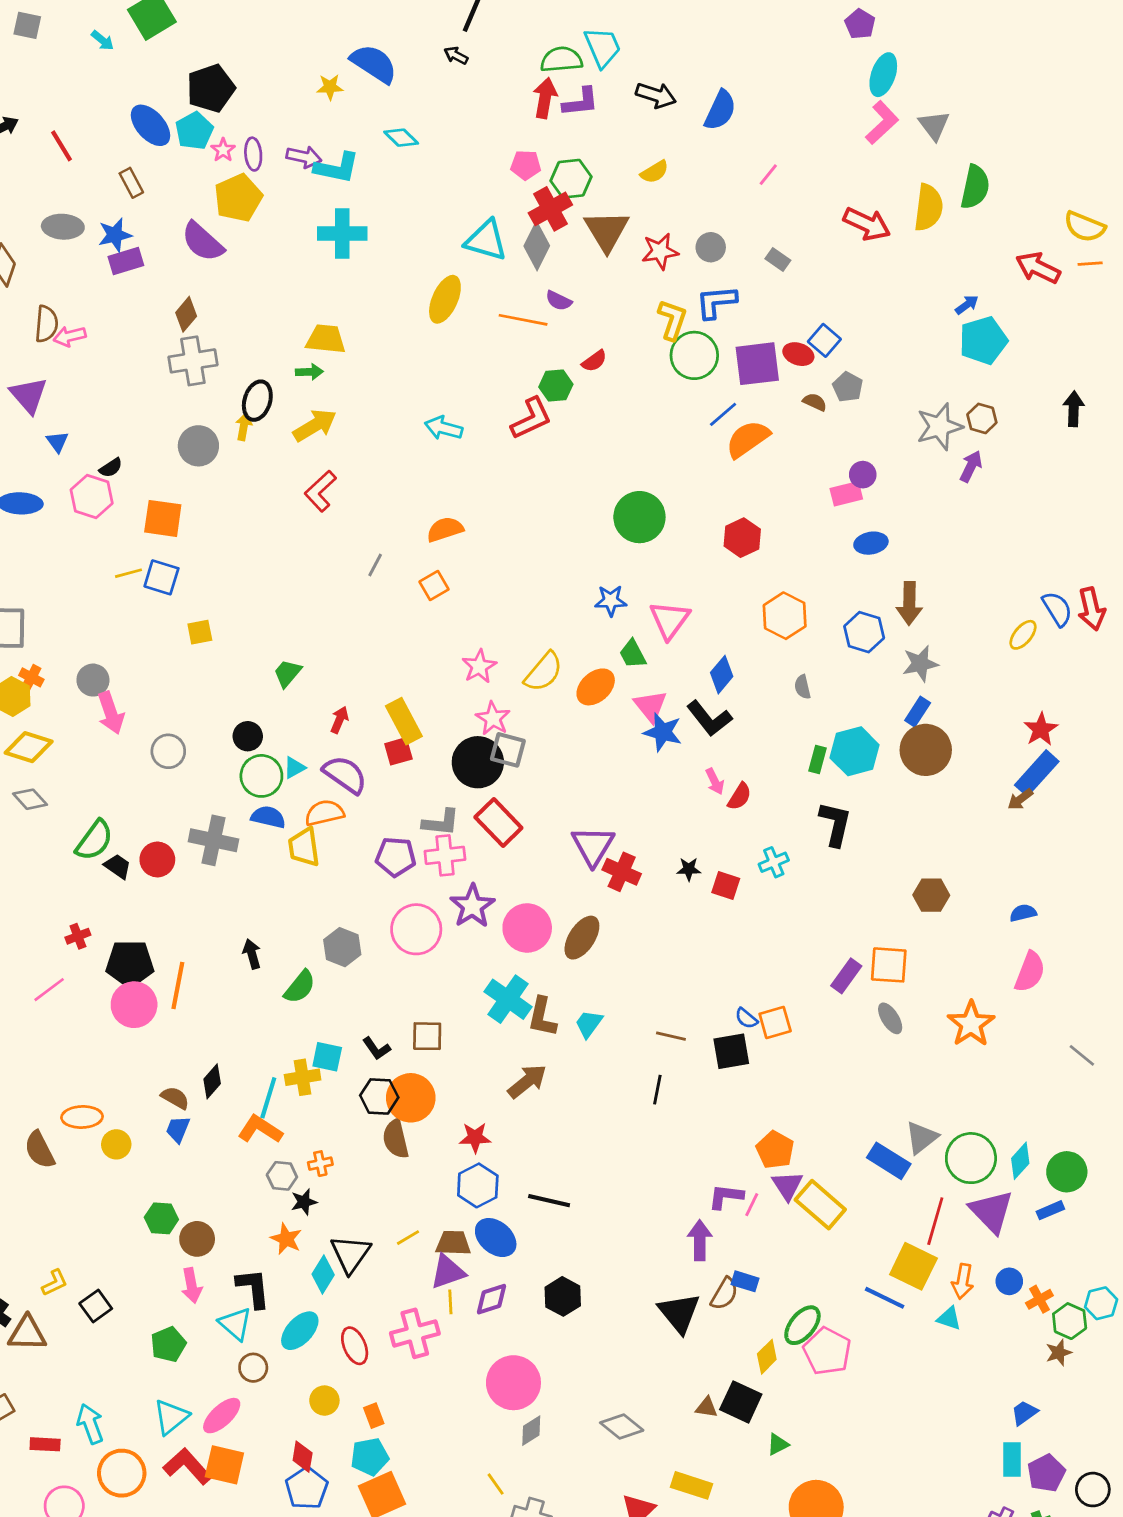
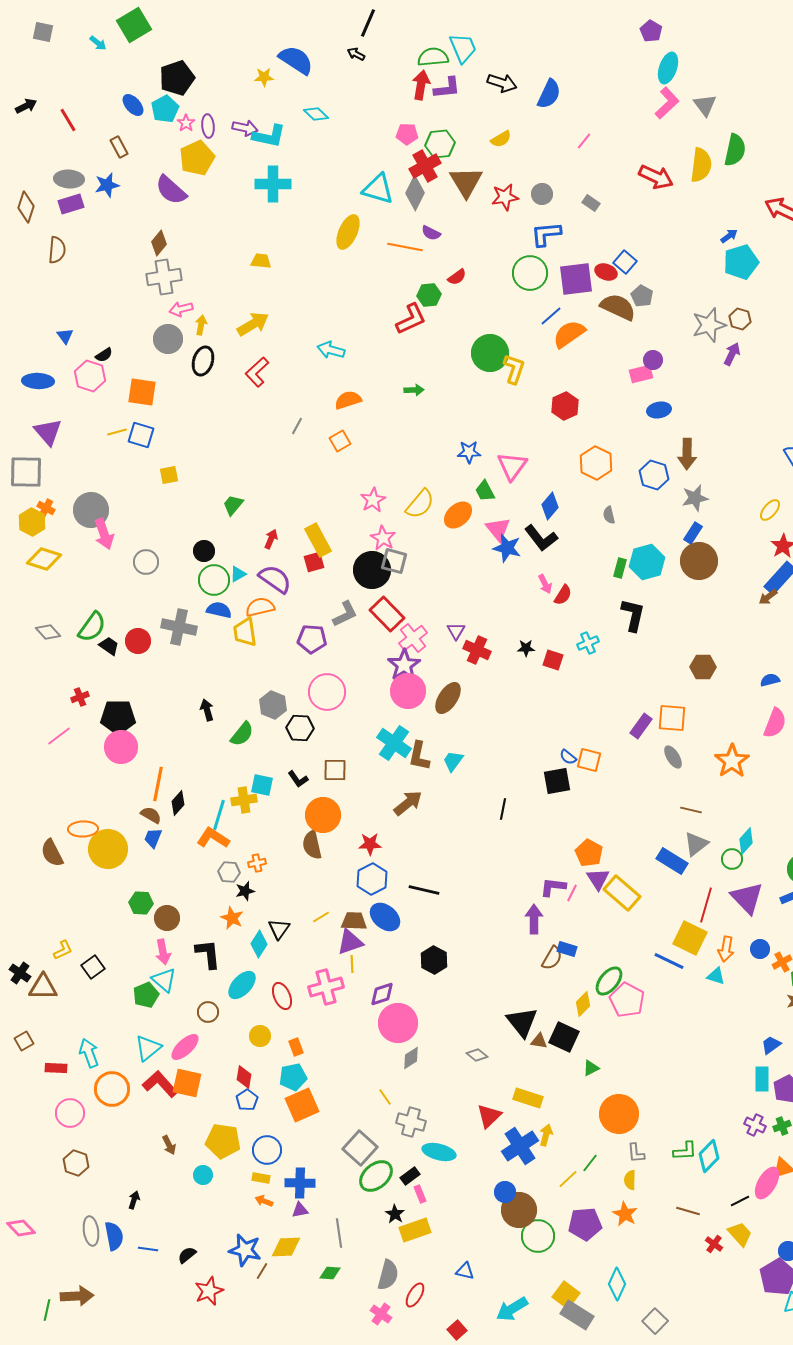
blue ellipse: (150, 125) -> (133, 105), size x0.7
purple rectangle: (126, 261) -> (71, 204), moved
yellow L-shape: (672, 320) -> (514, 369), moved
pink arrow: (70, 336) -> (181, 309), moved
yellow trapezoid: (326, 339) -> (261, 261), size x0.7
green arrow: (309, 372) -> (414, 390), moved
purple triangle: (29, 395) -> (48, 432), moved
black ellipse: (257, 401) -> (203, 361), moved
brown semicircle: (815, 402) -> (618, 307), size x2.0
cyan arrow: (444, 428) -> (331, 350), moved
green circle: (639, 517) -> (490, 353), moved
yellow ellipse: (1023, 635) -> (770, 510), moved
gray circle: (93, 680) -> (91, 510), size x1.5
gray diamond: (30, 799) -> (48, 632), moved
gray L-shape: (441, 823) -> (345, 614), turned -32
purple triangle: (593, 846) -> (456, 631), size x0.6
pink cross: (445, 855) -> (413, 638), moved, turned -32
purple star: (472, 906) -> (404, 665), moved
orange line: (178, 986) -> (158, 784), moved
orange square: (775, 1022) -> (589, 760), turned 30
brown line: (671, 1036) -> (691, 810), moved
black hexagon: (379, 1096) -> (300, 728), moved
yellow circle: (116, 1144) -> (108, 849), size x1.8
green circle: (971, 1158) -> (732, 859), size x0.6
cyan diamond: (1020, 1161) -> (746, 841), moved
black triangle: (350, 1254) -> (279, 929), size x0.7
purple diamond: (492, 1299) -> (382, 994), moved
black triangle: (679, 1313) -> (522, 1022), moved
cyan triangle: (235, 1324) -> (164, 980), moved
gray diamond: (622, 1427) -> (477, 1055), size x0.7
blue pentagon: (307, 1488) -> (247, 1100), size x0.7

